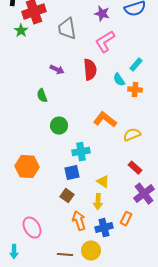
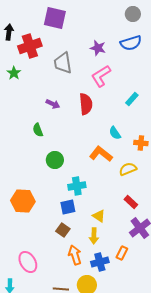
green star: (21, 31) -> (14, 73), moved
cyan semicircle: (119, 80) -> (115, 133), moved
orange cross: (135, 90) -> (141, 143), moved

